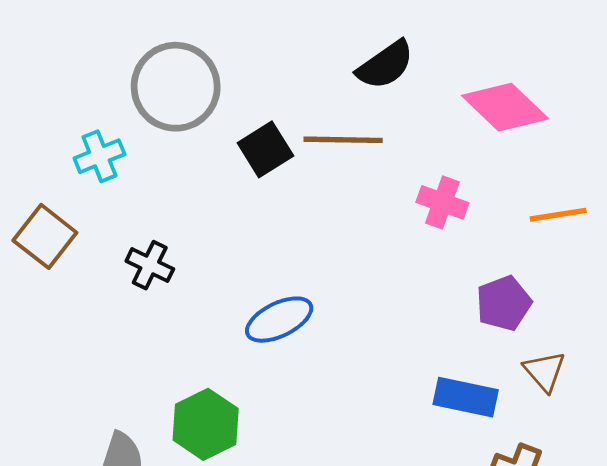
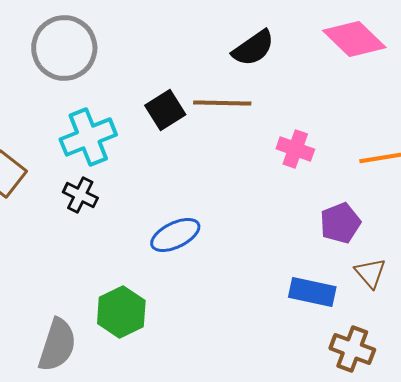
gray circle: (176, 87) -> (64, 48), moved
pink diamond: (505, 107) -> (354, 39), moved
cyan cross: (99, 156) -> (88, 137), moved, size x1.5

